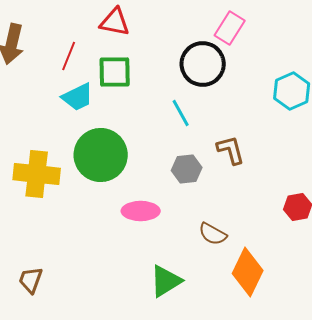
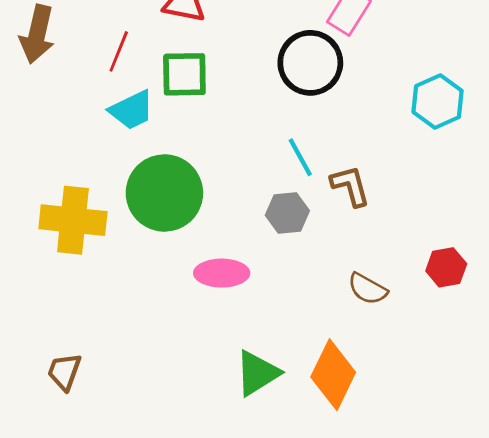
cyan line: (181, 113) -> (300, 157), moved
brown semicircle: (213, 234) -> (368, 289), moved
orange diamond: (248, 272) -> (333, 375), moved

